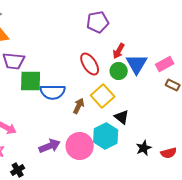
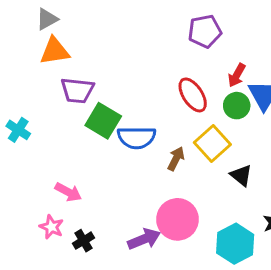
green square: (31, 81) -> (103, 121), turned 30
cyan hexagon: (106, 136) -> (235, 244), moved
purple arrow: (50, 146) -> (144, 239), moved
black cross: (18, 170) -> (83, 241), moved

